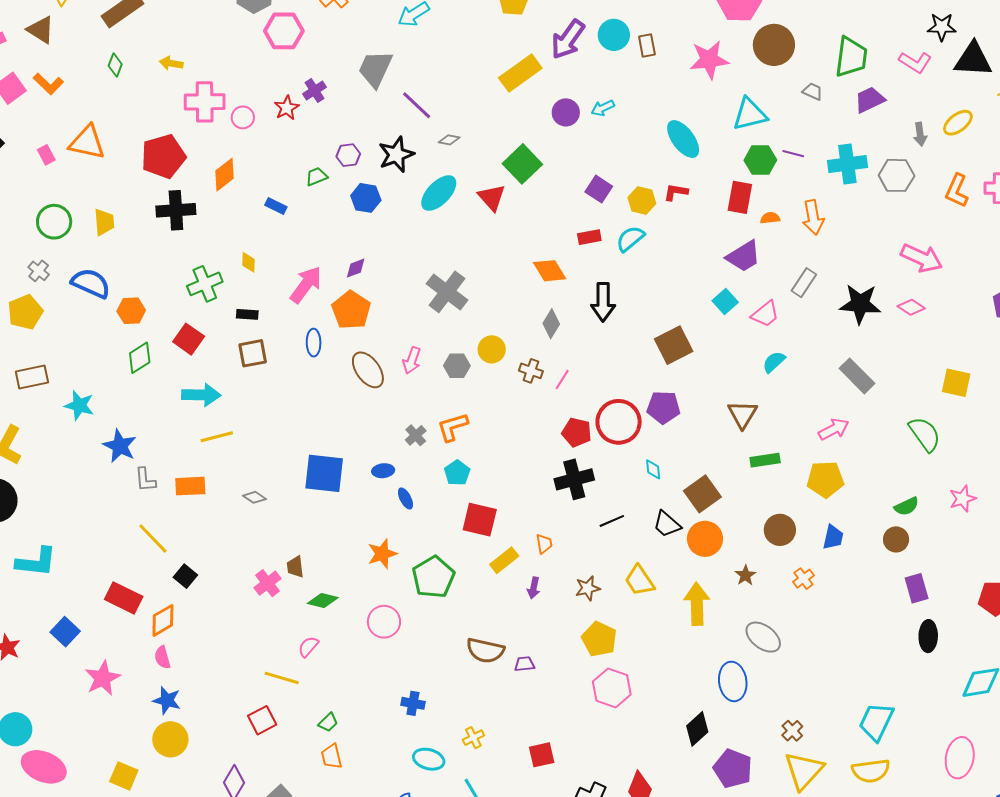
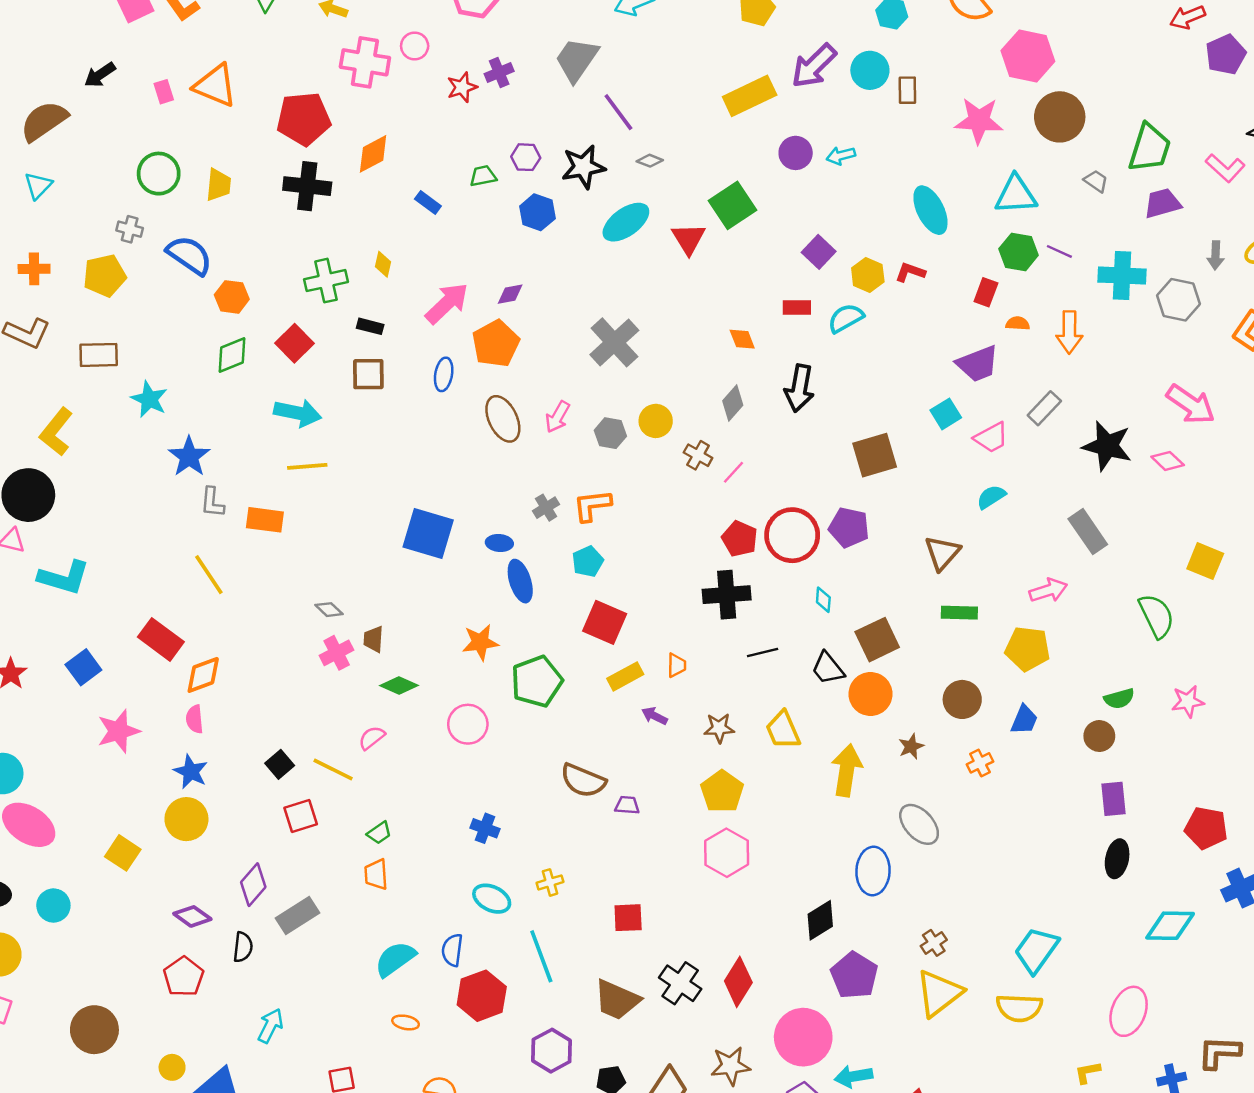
pink circle: (243, 117) -> (415, 46), moved
red rectangle: (740, 197) -> (986, 292), size x0.7
gray cross: (39, 271) -> (130, 229), turned -35
orange diamond: (550, 271) -> (742, 339), size x0.7
gray diamond: (254, 497) -> (329, 610), moved
blue ellipse: (405, 498) -> (520, 581), size x1.6
black square: (185, 576) -> (280, 764), moved
purple arrow: (534, 588) -> (654, 716), turned 95

